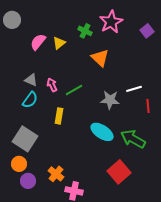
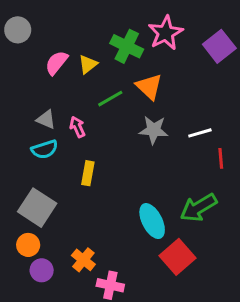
green cross: (85, 31) -> (127, 46), size x1.5
purple square: (147, 31) -> (219, 46), size x1.5
green line: (74, 90) -> (110, 99), moved
cyan semicircle: (30, 100) -> (45, 149), turned 36
gray star: (110, 100) -> (154, 130), moved
cyan ellipse: (102, 132) -> (152, 221), moved, turned 30
green arrow: (133, 139) -> (198, 208), turned -60

